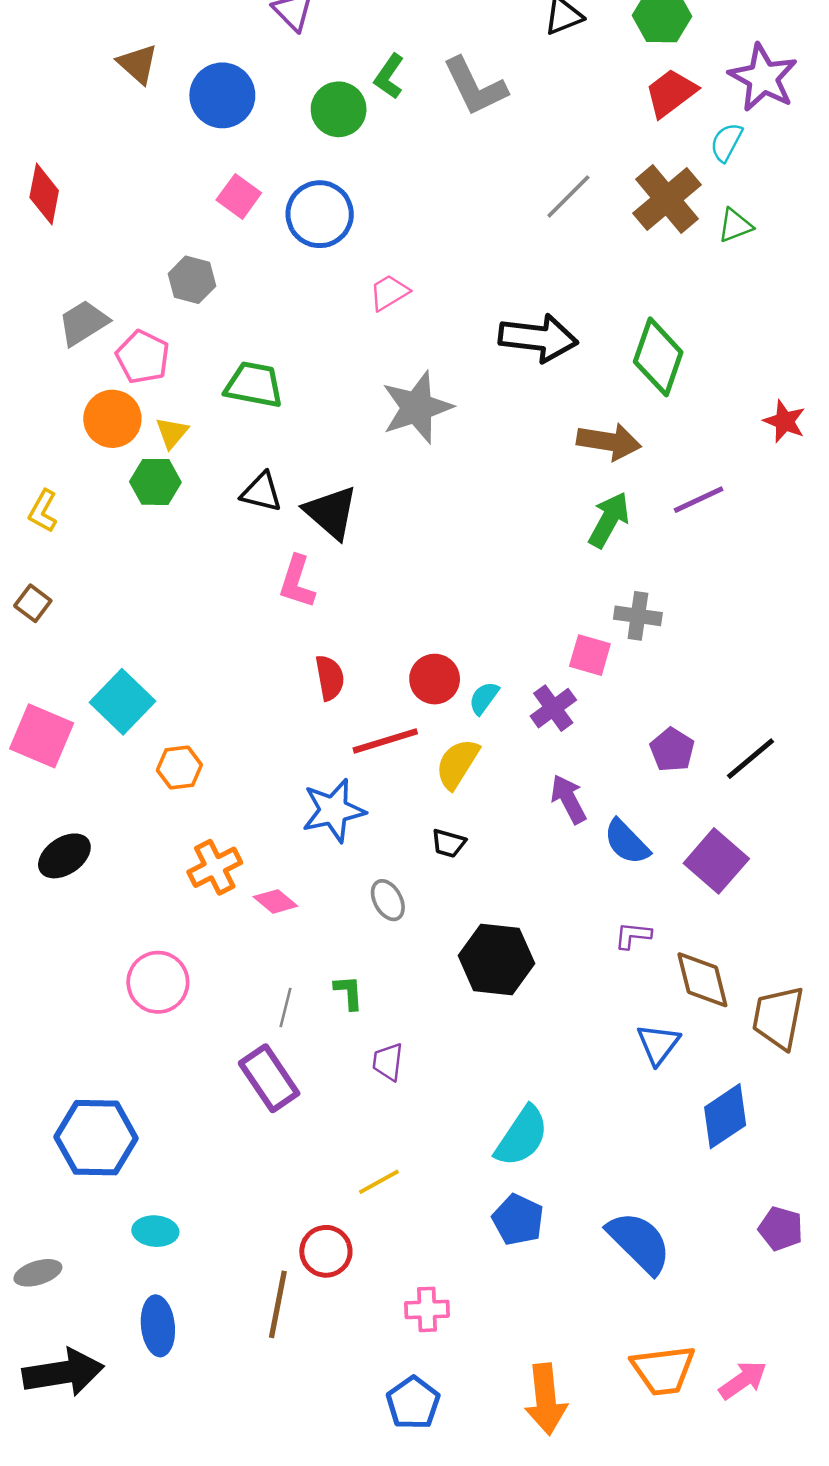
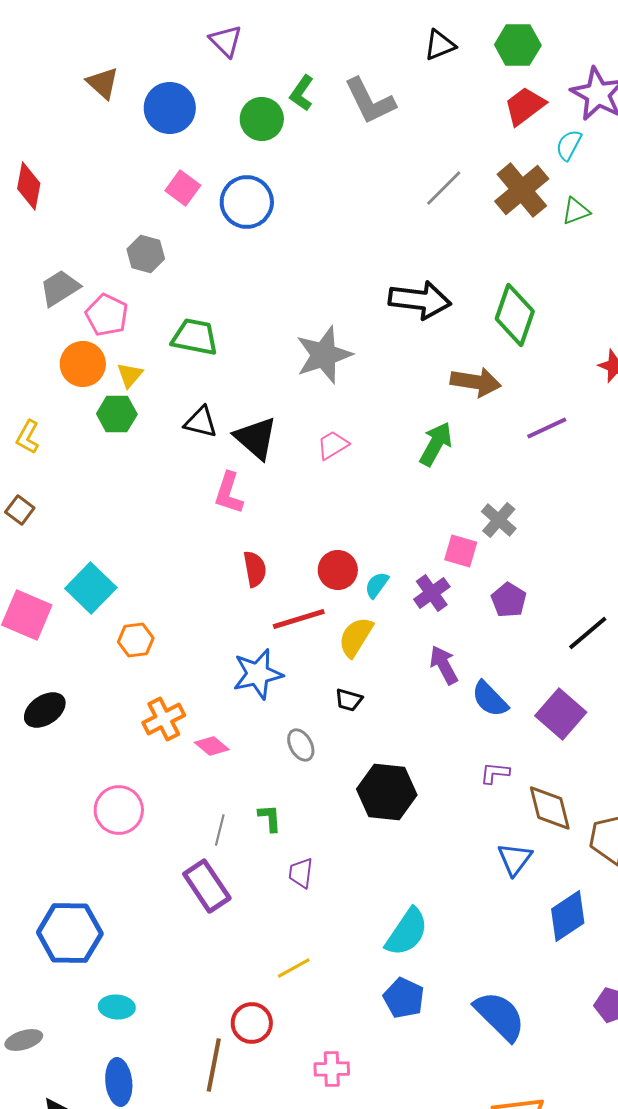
pink trapezoid: (389, 292) -> (333, 445), moved
green arrow: (609, 520) -> (436, 444), moved
gray cross: (638, 616) -> (499, 520), turned 33
purple pentagon: (672, 750) -> (509, 600), moved

